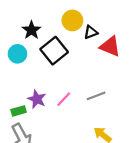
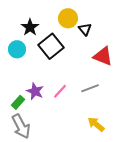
black triangle: (91, 32) -> (85, 29), turned -48
red triangle: (110, 46) -> (103, 56), moved
green rectangle: (19, 111) -> (18, 102), turned -32

